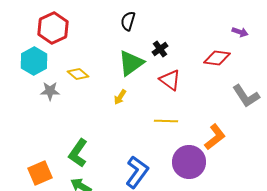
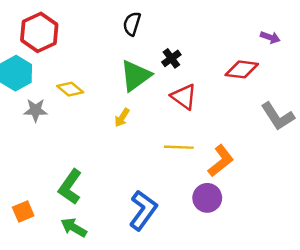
orange L-shape: (215, 137) -> (221, 161), moved
purple circle: (189, 162) -> (207, 198), size x0.7
orange square: (40, 173) -> (23, 211), size x0.7

